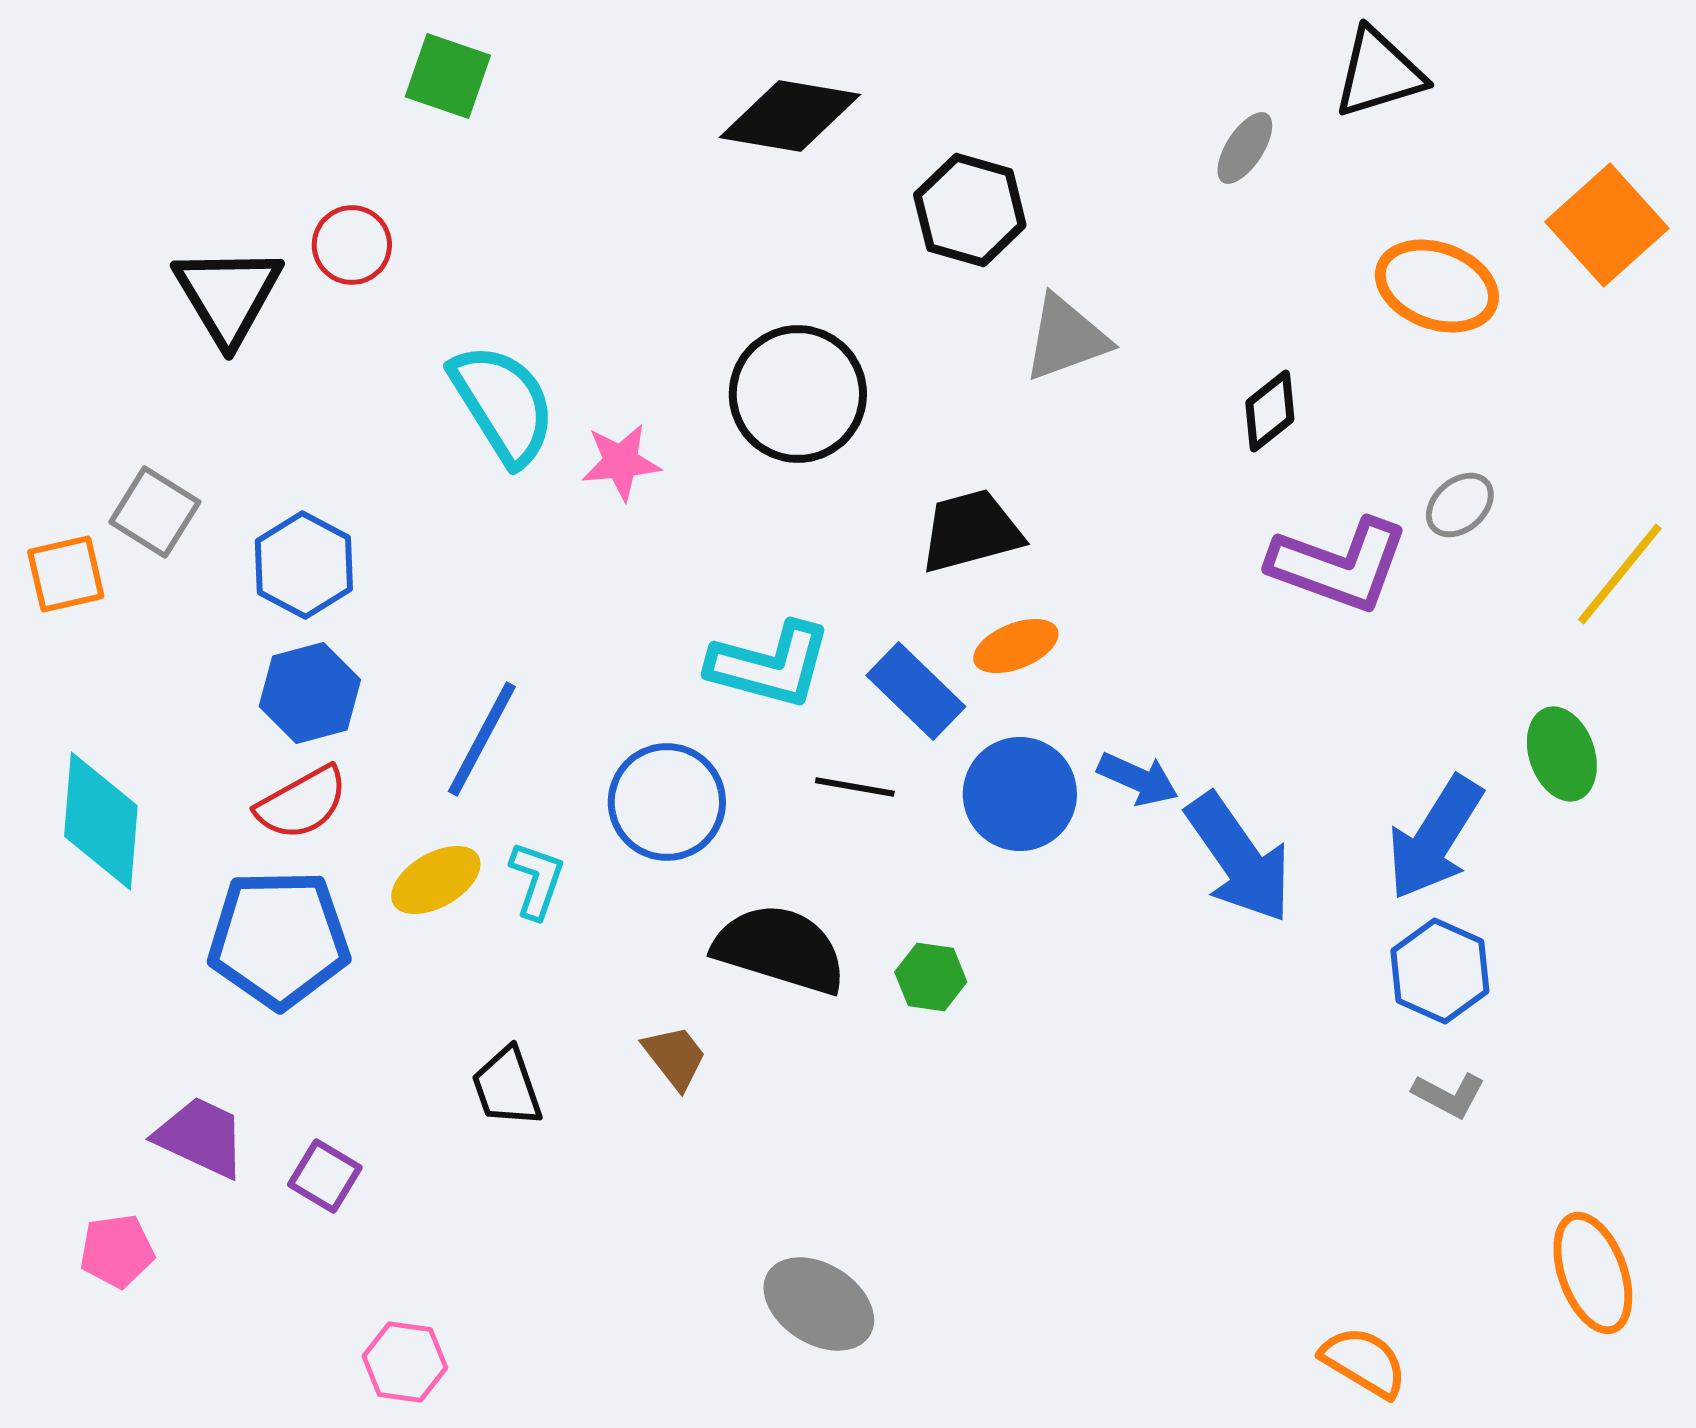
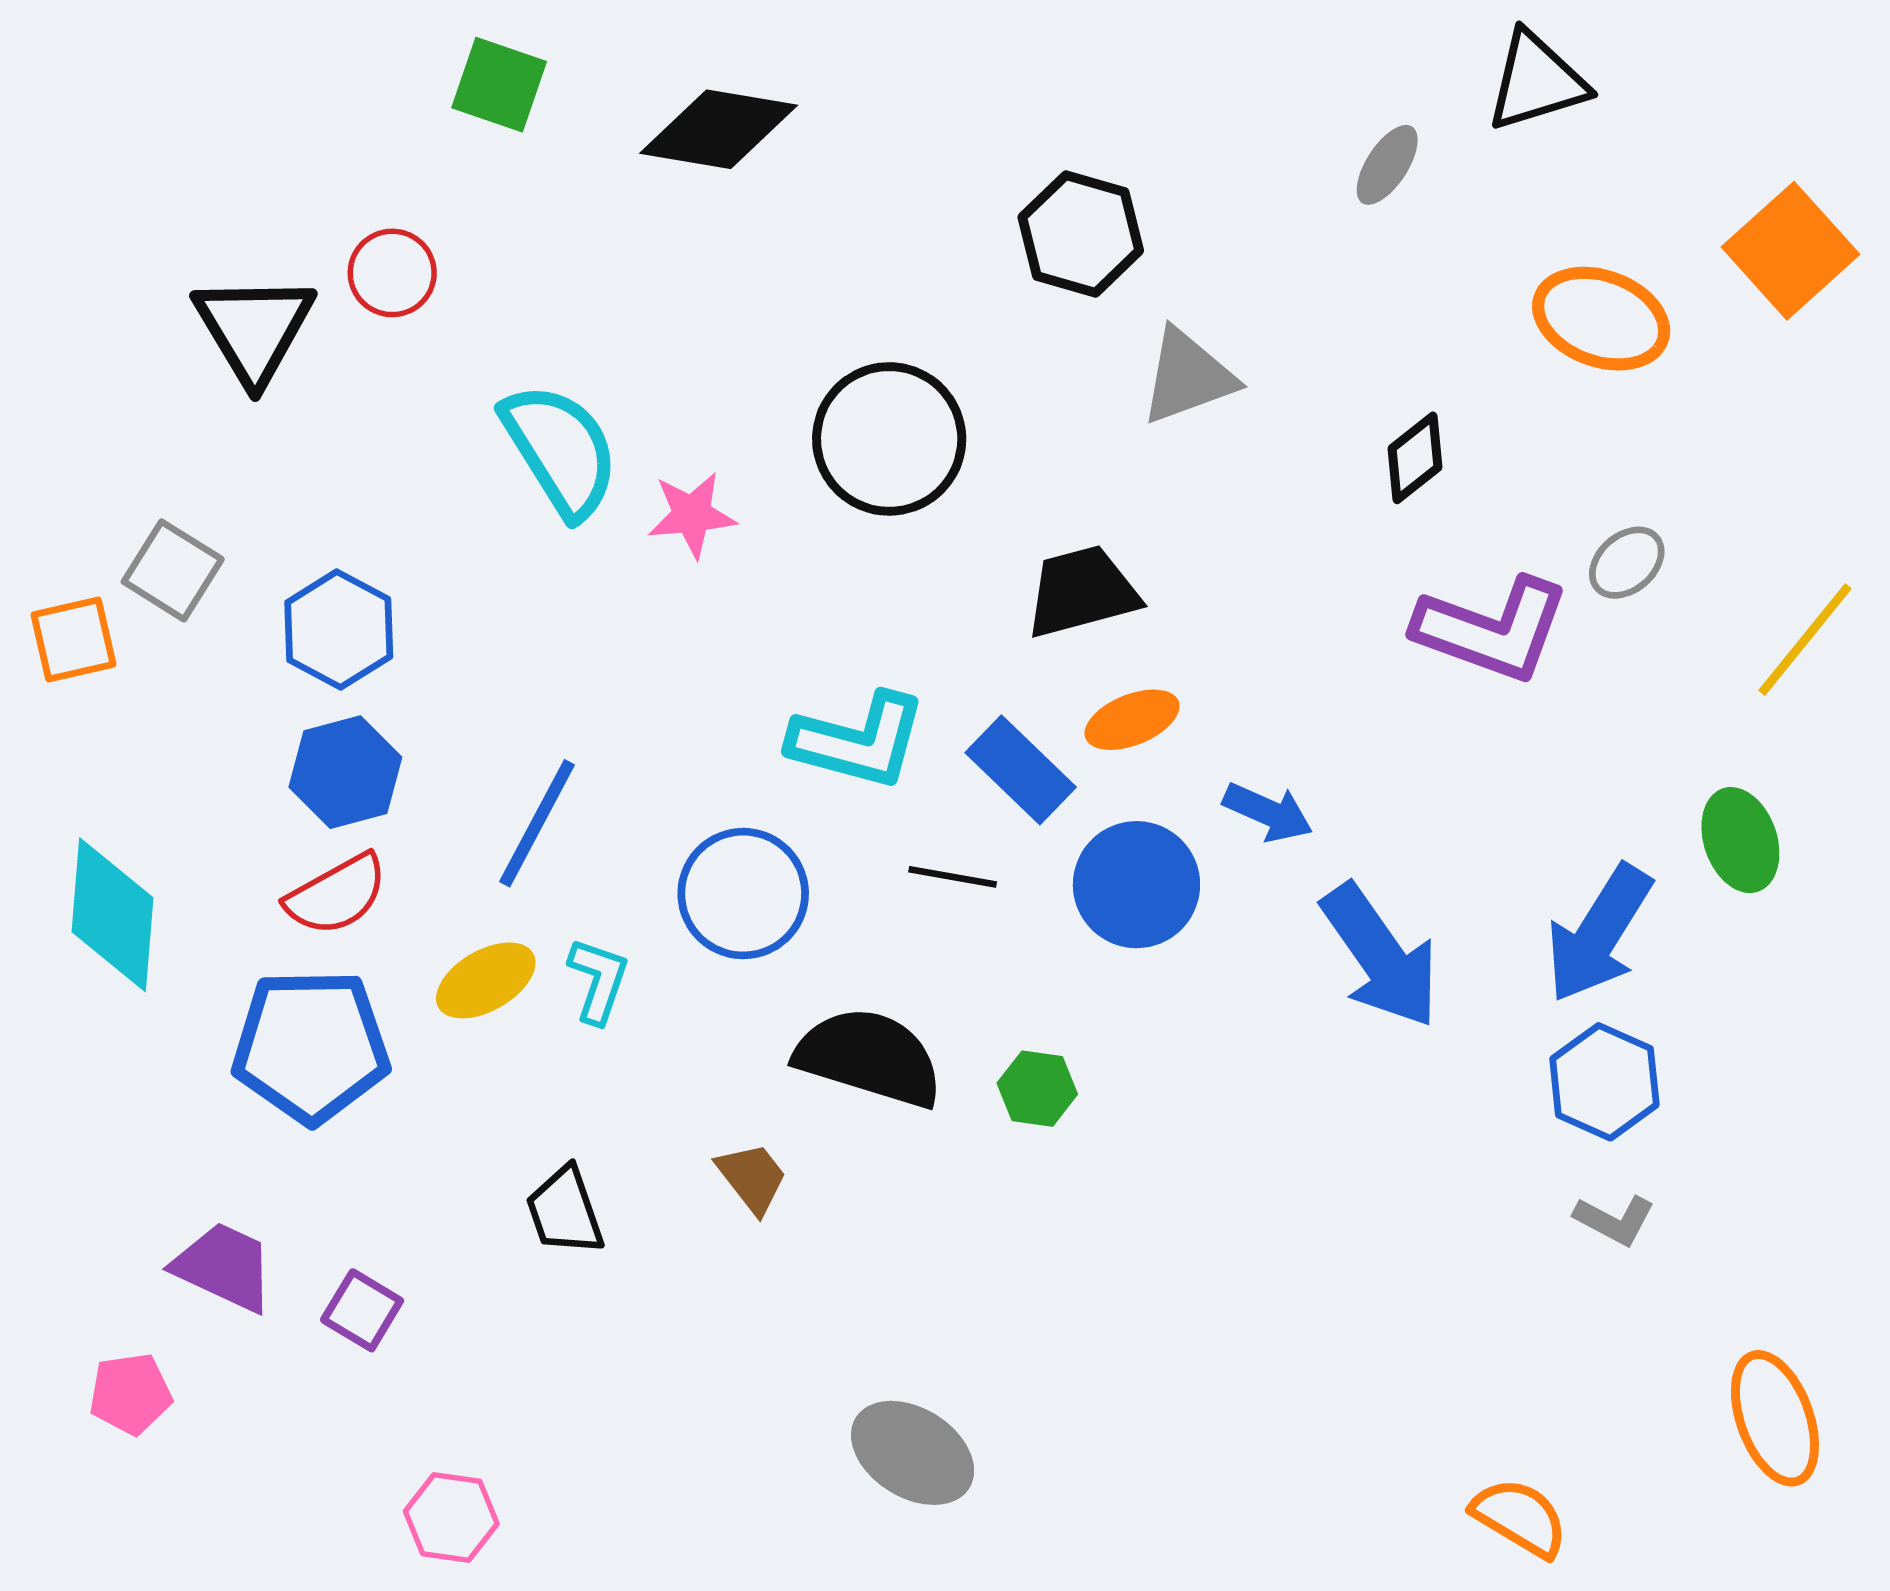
black diamond: (790, 116) -> (719, 129), moved
blue arrow: (1138, 779) -> (1268, 812), moved

